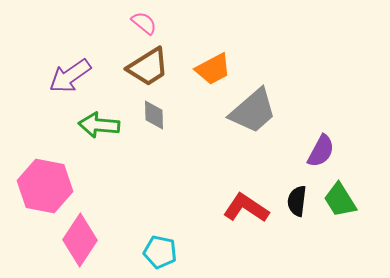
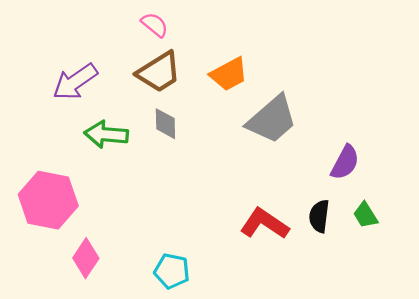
green trapezoid: (340, 200) -> (365, 215), size x0.7
pink diamond: (80, 240) -> (86, 258), size x0.7

